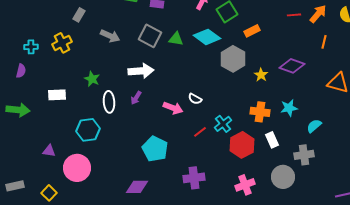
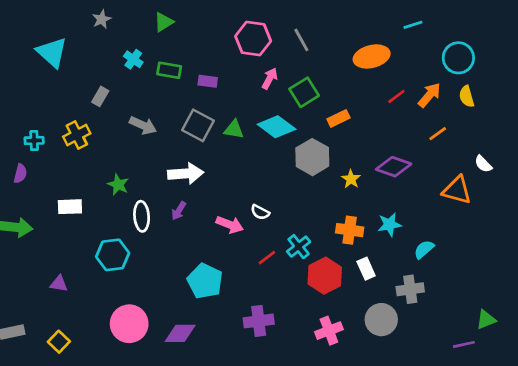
red line: (294, 15) -> (396, 96), turned -32
orange line: (324, 42) -> (438, 134), turned 40
pink circle: (77, 168) -> (129, 324), moved

